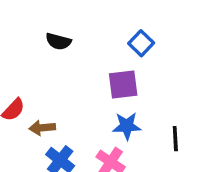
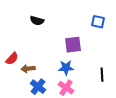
blue square: (141, 43) -> (98, 22), moved, turned -32
blue star: (127, 126) -> (66, 68), moved

